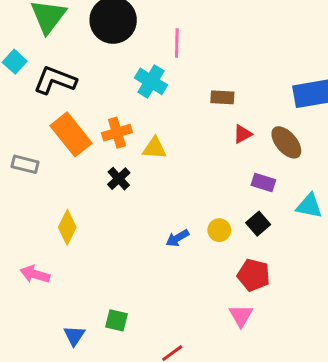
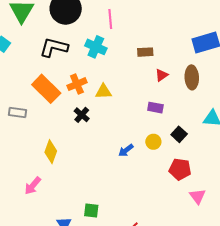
black L-shape: (55, 80) -> (54, 47), moved
brown ellipse: (286, 142) -> (192, 77), turned 45
purple rectangle: (263, 182) -> (155, 108), moved
pink arrow: (35, 274) -> (33, 186), turned -60
pink triangle: (241, 316) -> (198, 196), moved

